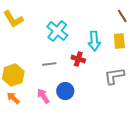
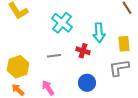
yellow rectangle: (119, 41) -> (124, 44), moved
blue circle: (65, 91) -> (87, 83), moved

